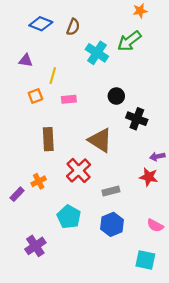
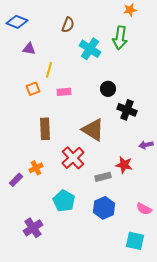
blue diamond: (41, 24) -> (17, 22), moved
green arrow: (129, 41) -> (120, 38), turned -45
purple triangle: (26, 60) -> (29, 49), moved
red star: (149, 177) -> (124, 165), moved

